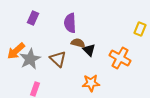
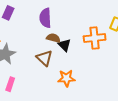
orange cross: (120, 58) -> (95, 38), moved, turned -35
brown triangle: (58, 59) -> (44, 58), moved

